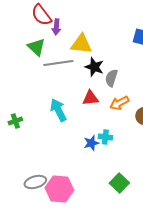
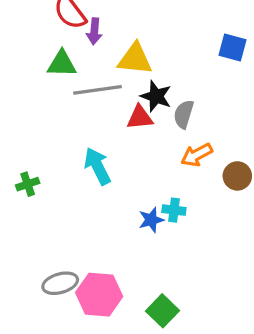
green triangle: (36, 47) -> (62, 64), turned -42
red triangle: (90, 98) -> (140, 117), moved
green square: (119, 183) -> (163, 311), moved

